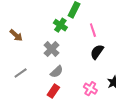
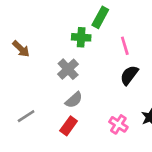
green cross: (60, 25) -> (81, 37), turned -32
gray line: (21, 73) -> (26, 116), moved

